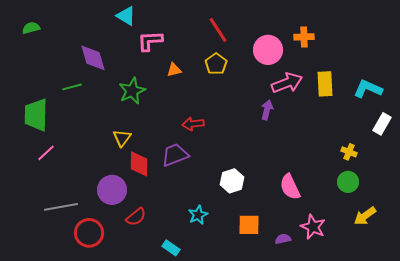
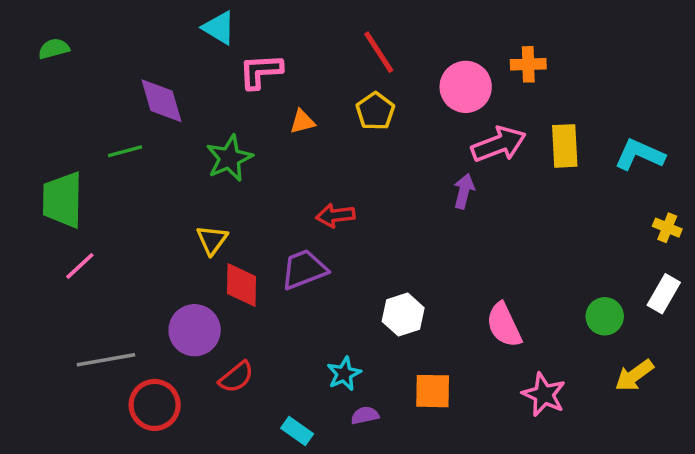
white rectangle: (382, 124) -> (664, 294), moved
yellow cross: (349, 152) -> (667, 228), moved
purple semicircle: (283, 239) -> (365, 415), moved

